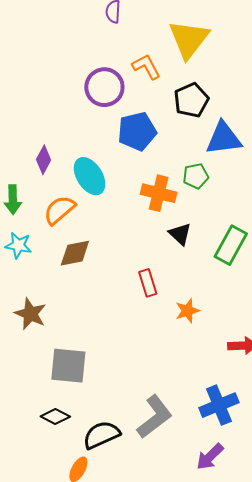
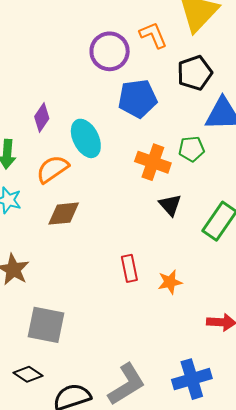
red rectangle: (148, 283) -> (129, 268), moved

